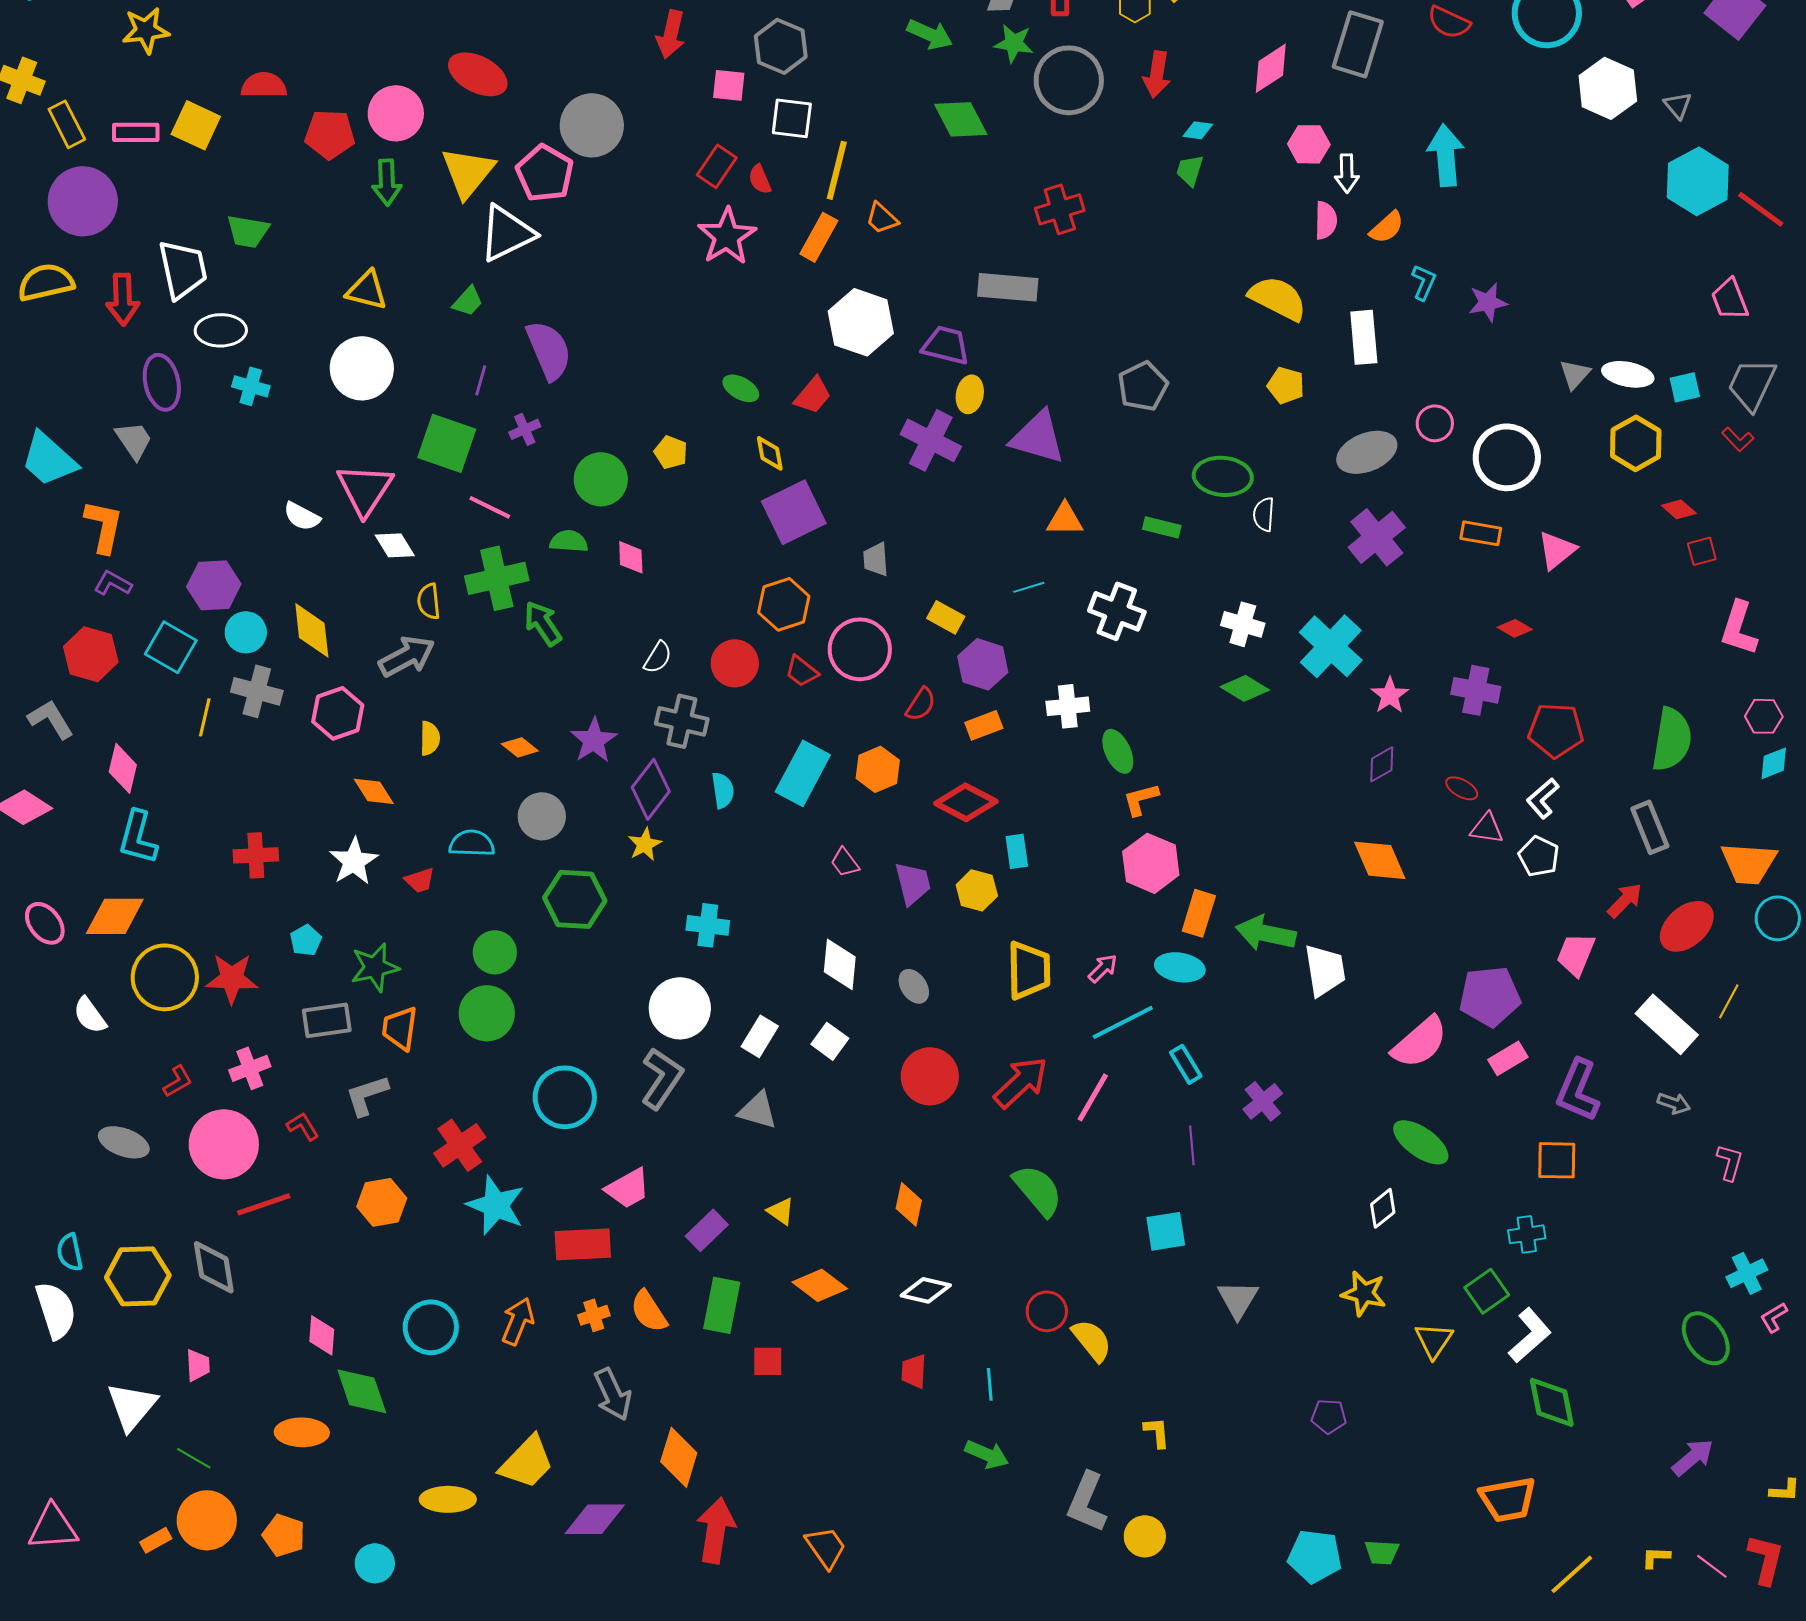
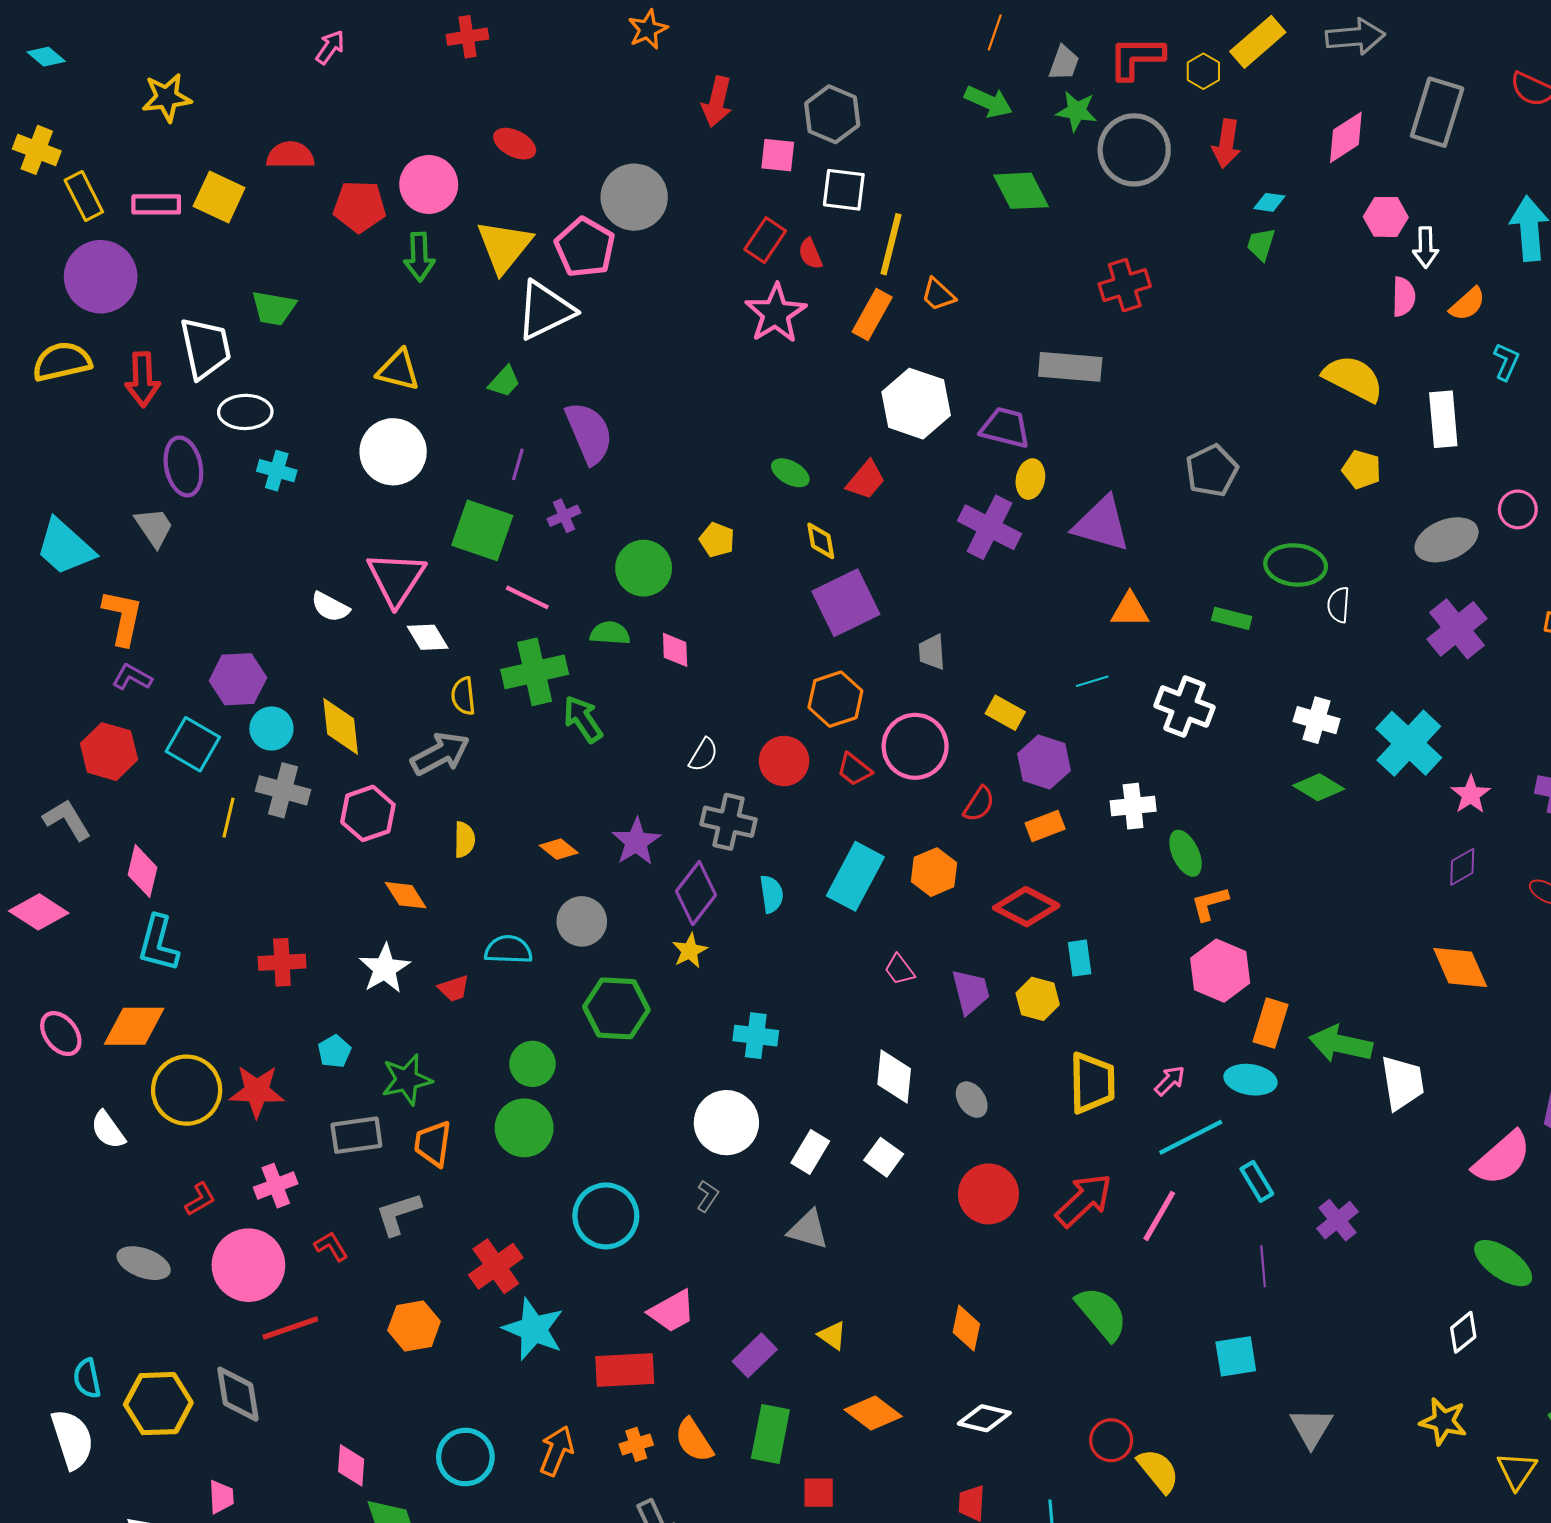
red ellipse: (478, 74) -> (515, 144), size x0.7
gray L-shape: (662, 1078) -> (708, 1196), size x0.5

